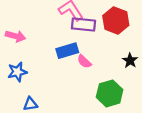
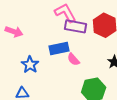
blue star: (17, 72) -> (30, 65), moved, turned -30

